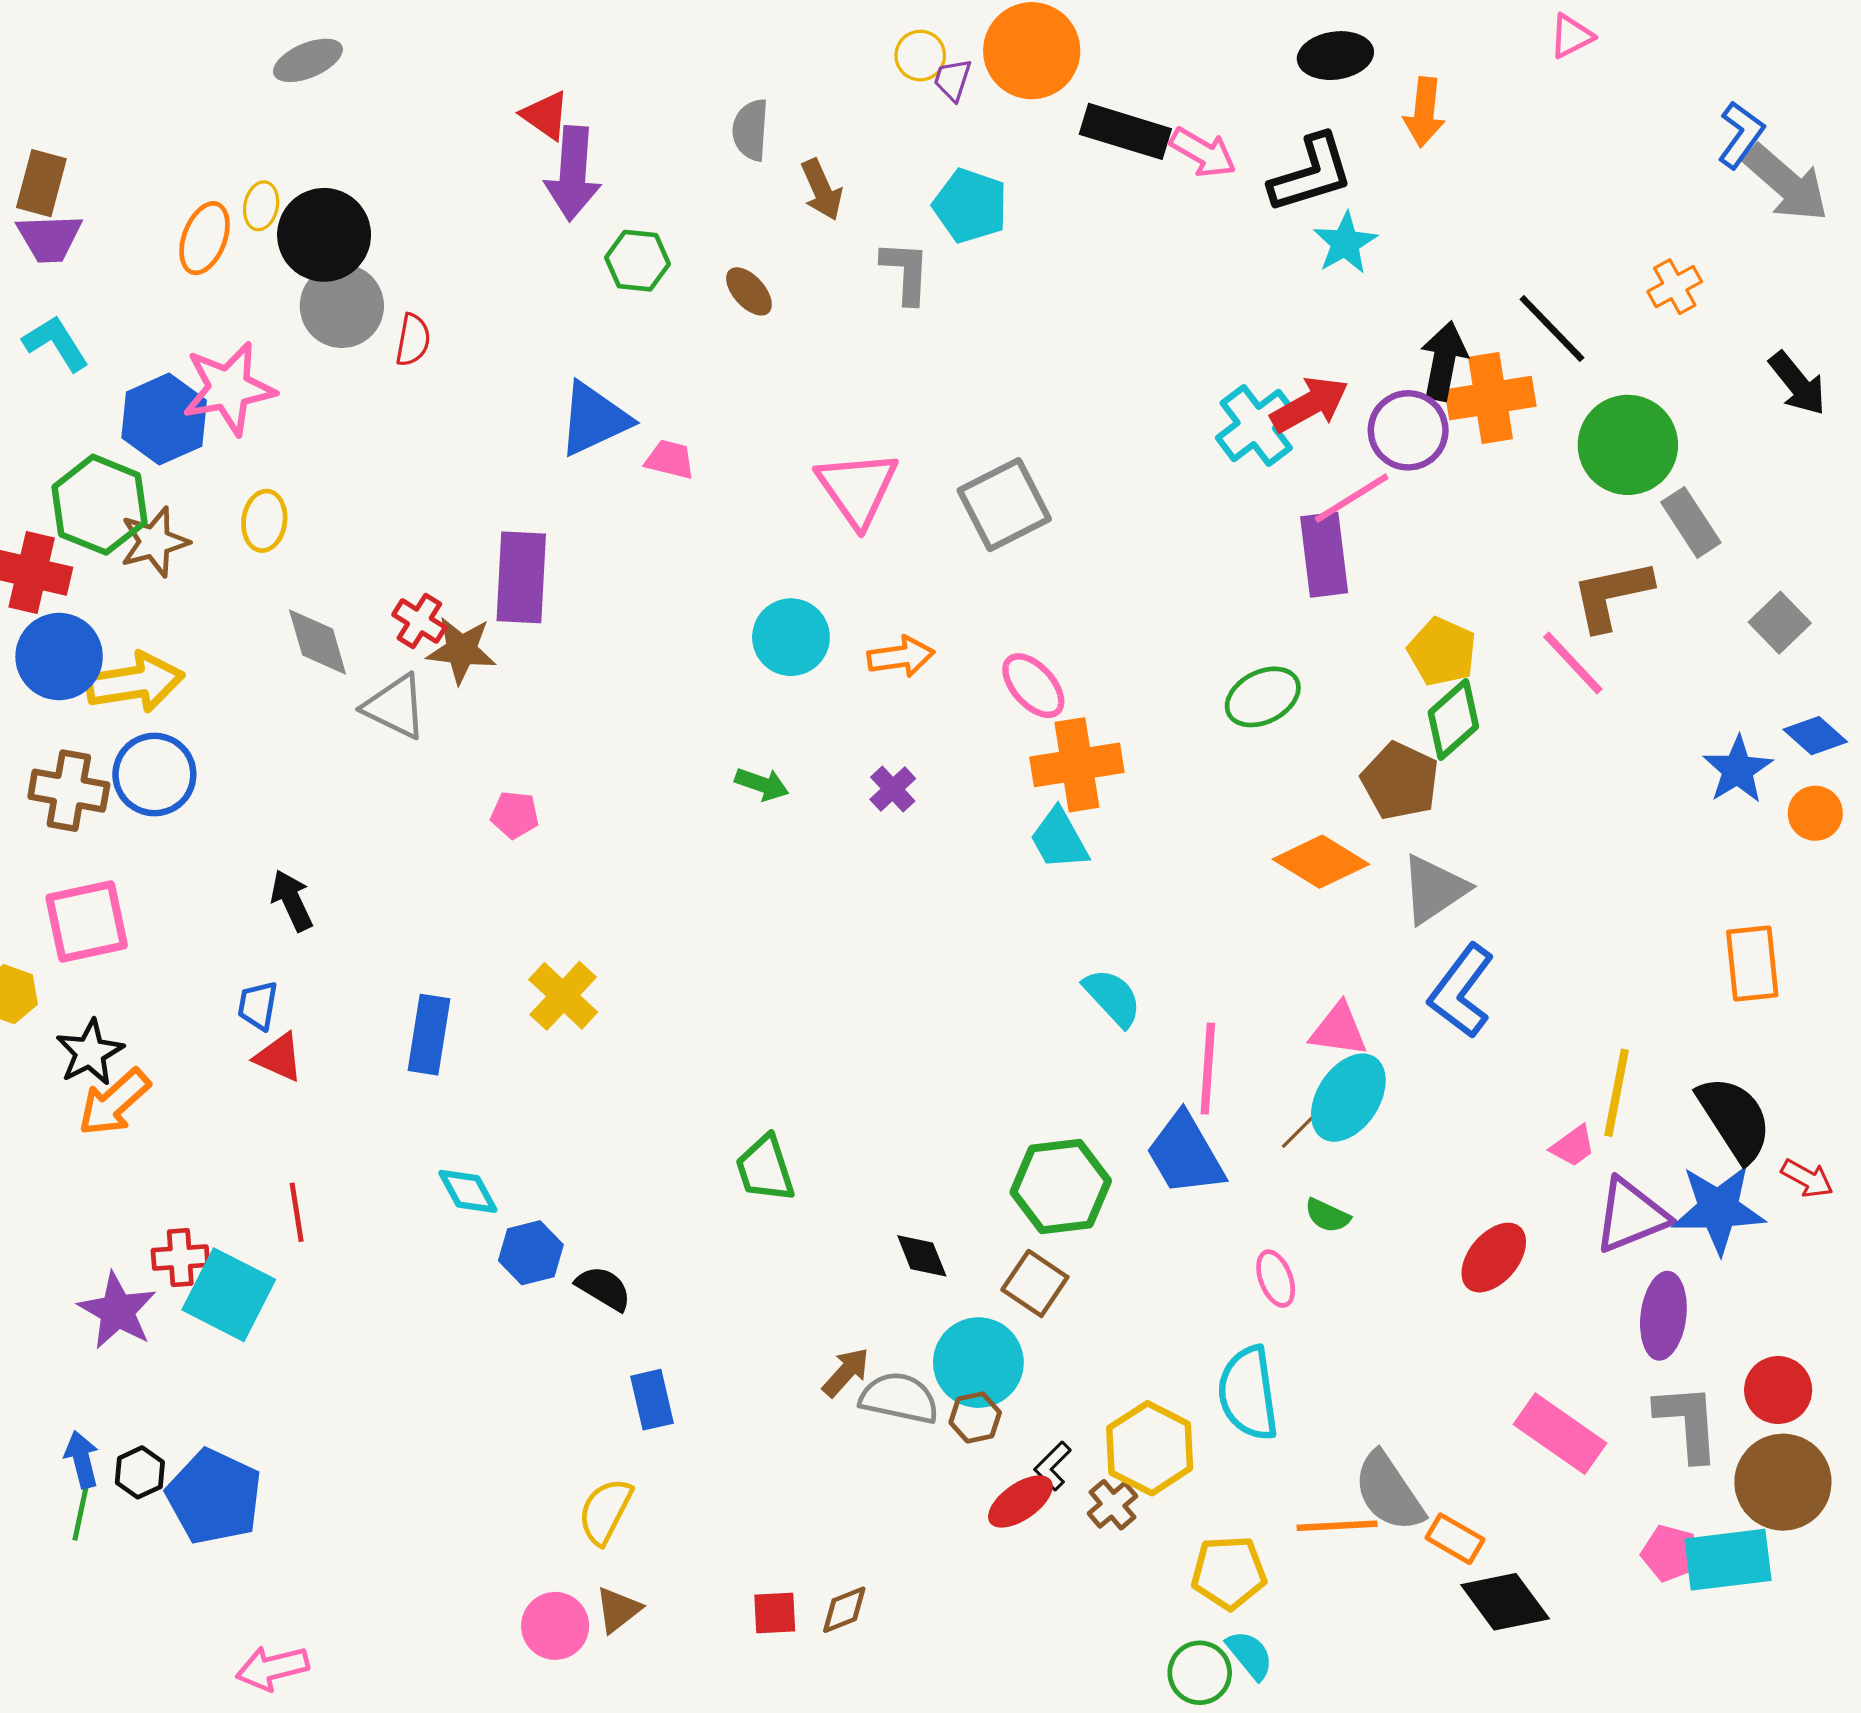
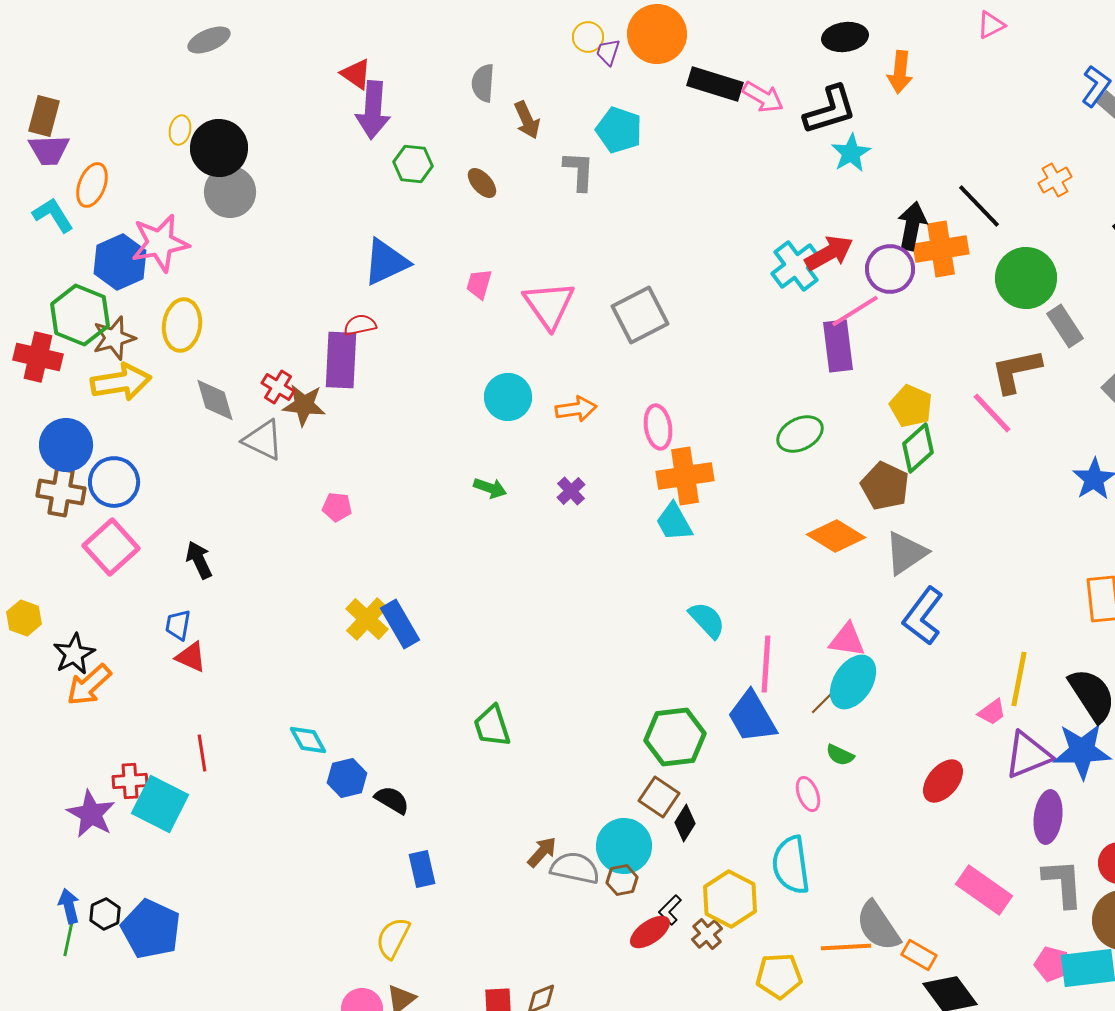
orange ellipse: (205, 238) -> (92, 185), moved
red semicircle: (413, 340) -> (360, 325), moved, turned -112
pink trapezoid: (670, 459) -> (479, 284), moved, turned -88
yellow ellipse: (264, 521) -> (182, 325), size x1.4
blue circle: (59, 657) -> (66, 445), moved
yellow arrow: (135, 682) -> (121, 382), moved
pink ellipse: (1033, 686) -> (658, 427), turned 33
pink square: (87, 921) -> (111, 547), moved, turned -30
blue rectangle: (429, 1035) -> (400, 624), moved, turned -39
black diamond: (922, 1256) -> (685, 823), moved, turned 54

